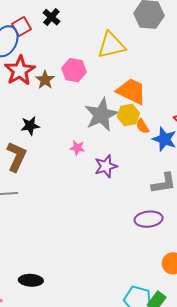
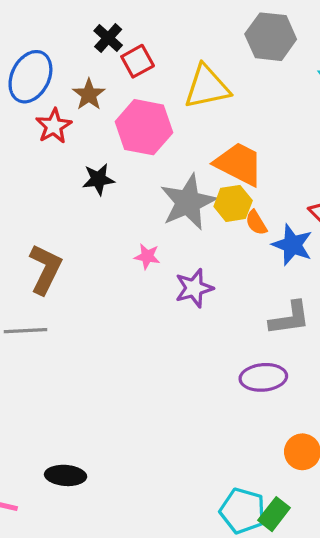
red square: (22, 27) -> (138, 61), moved
pink hexagon: (74, 70) -> (144, 127), size x1.4
red star: (20, 71) -> (54, 126), size x0.7
brown star: (45, 80) -> (89, 95), moved
black star: (30, 126) -> (98, 179), moved

